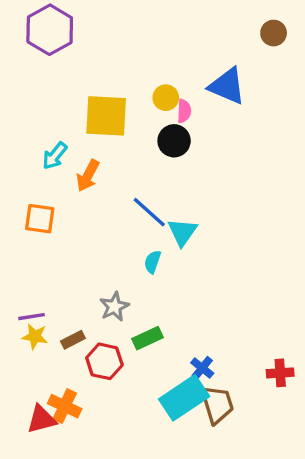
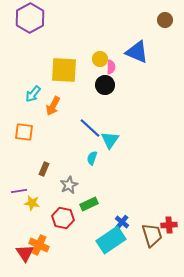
yellow star: (35, 336) -> (32, 203), moved
brown rectangle: (73, 340) -> (44, 169), moved, turned -40
brown trapezoid: (217, 404) -> (152, 235), moved
red triangle: (41, 419) -> (25, 253), turned -48

